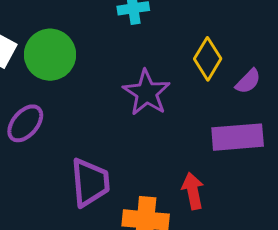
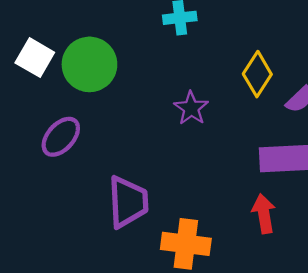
purple star: (147, 93) -> (191, 108), size x0.7
red arrow: (193, 191) -> (264, 214), moved

